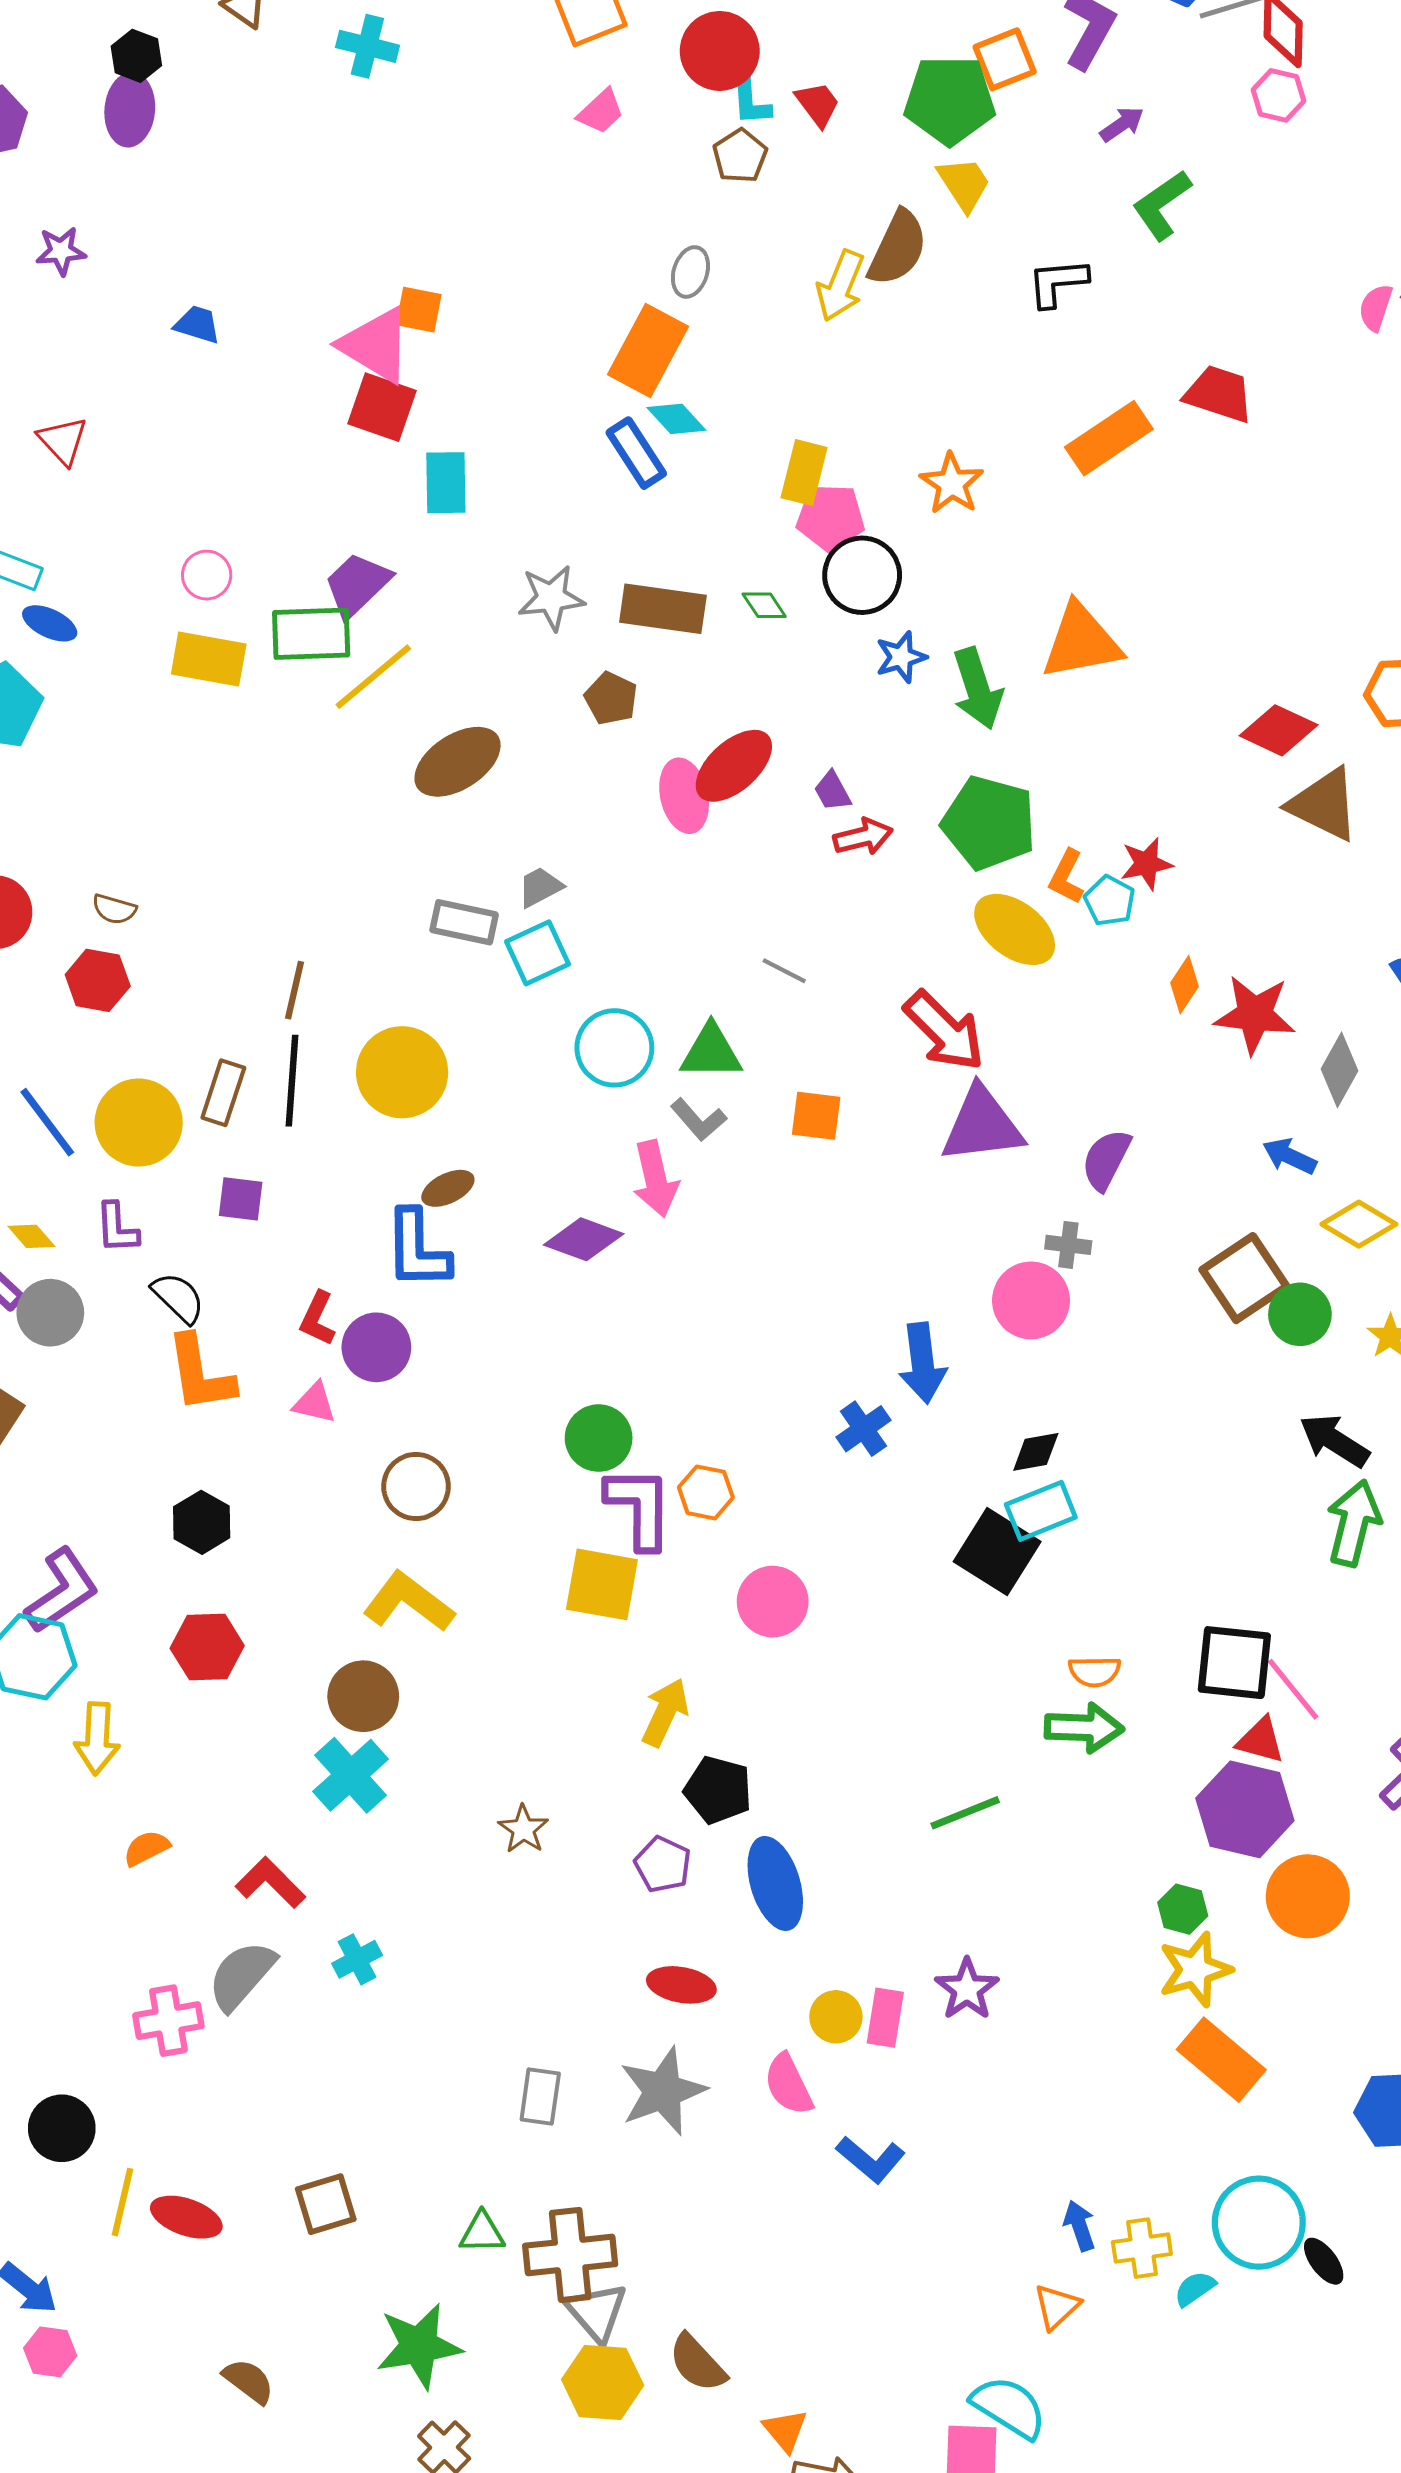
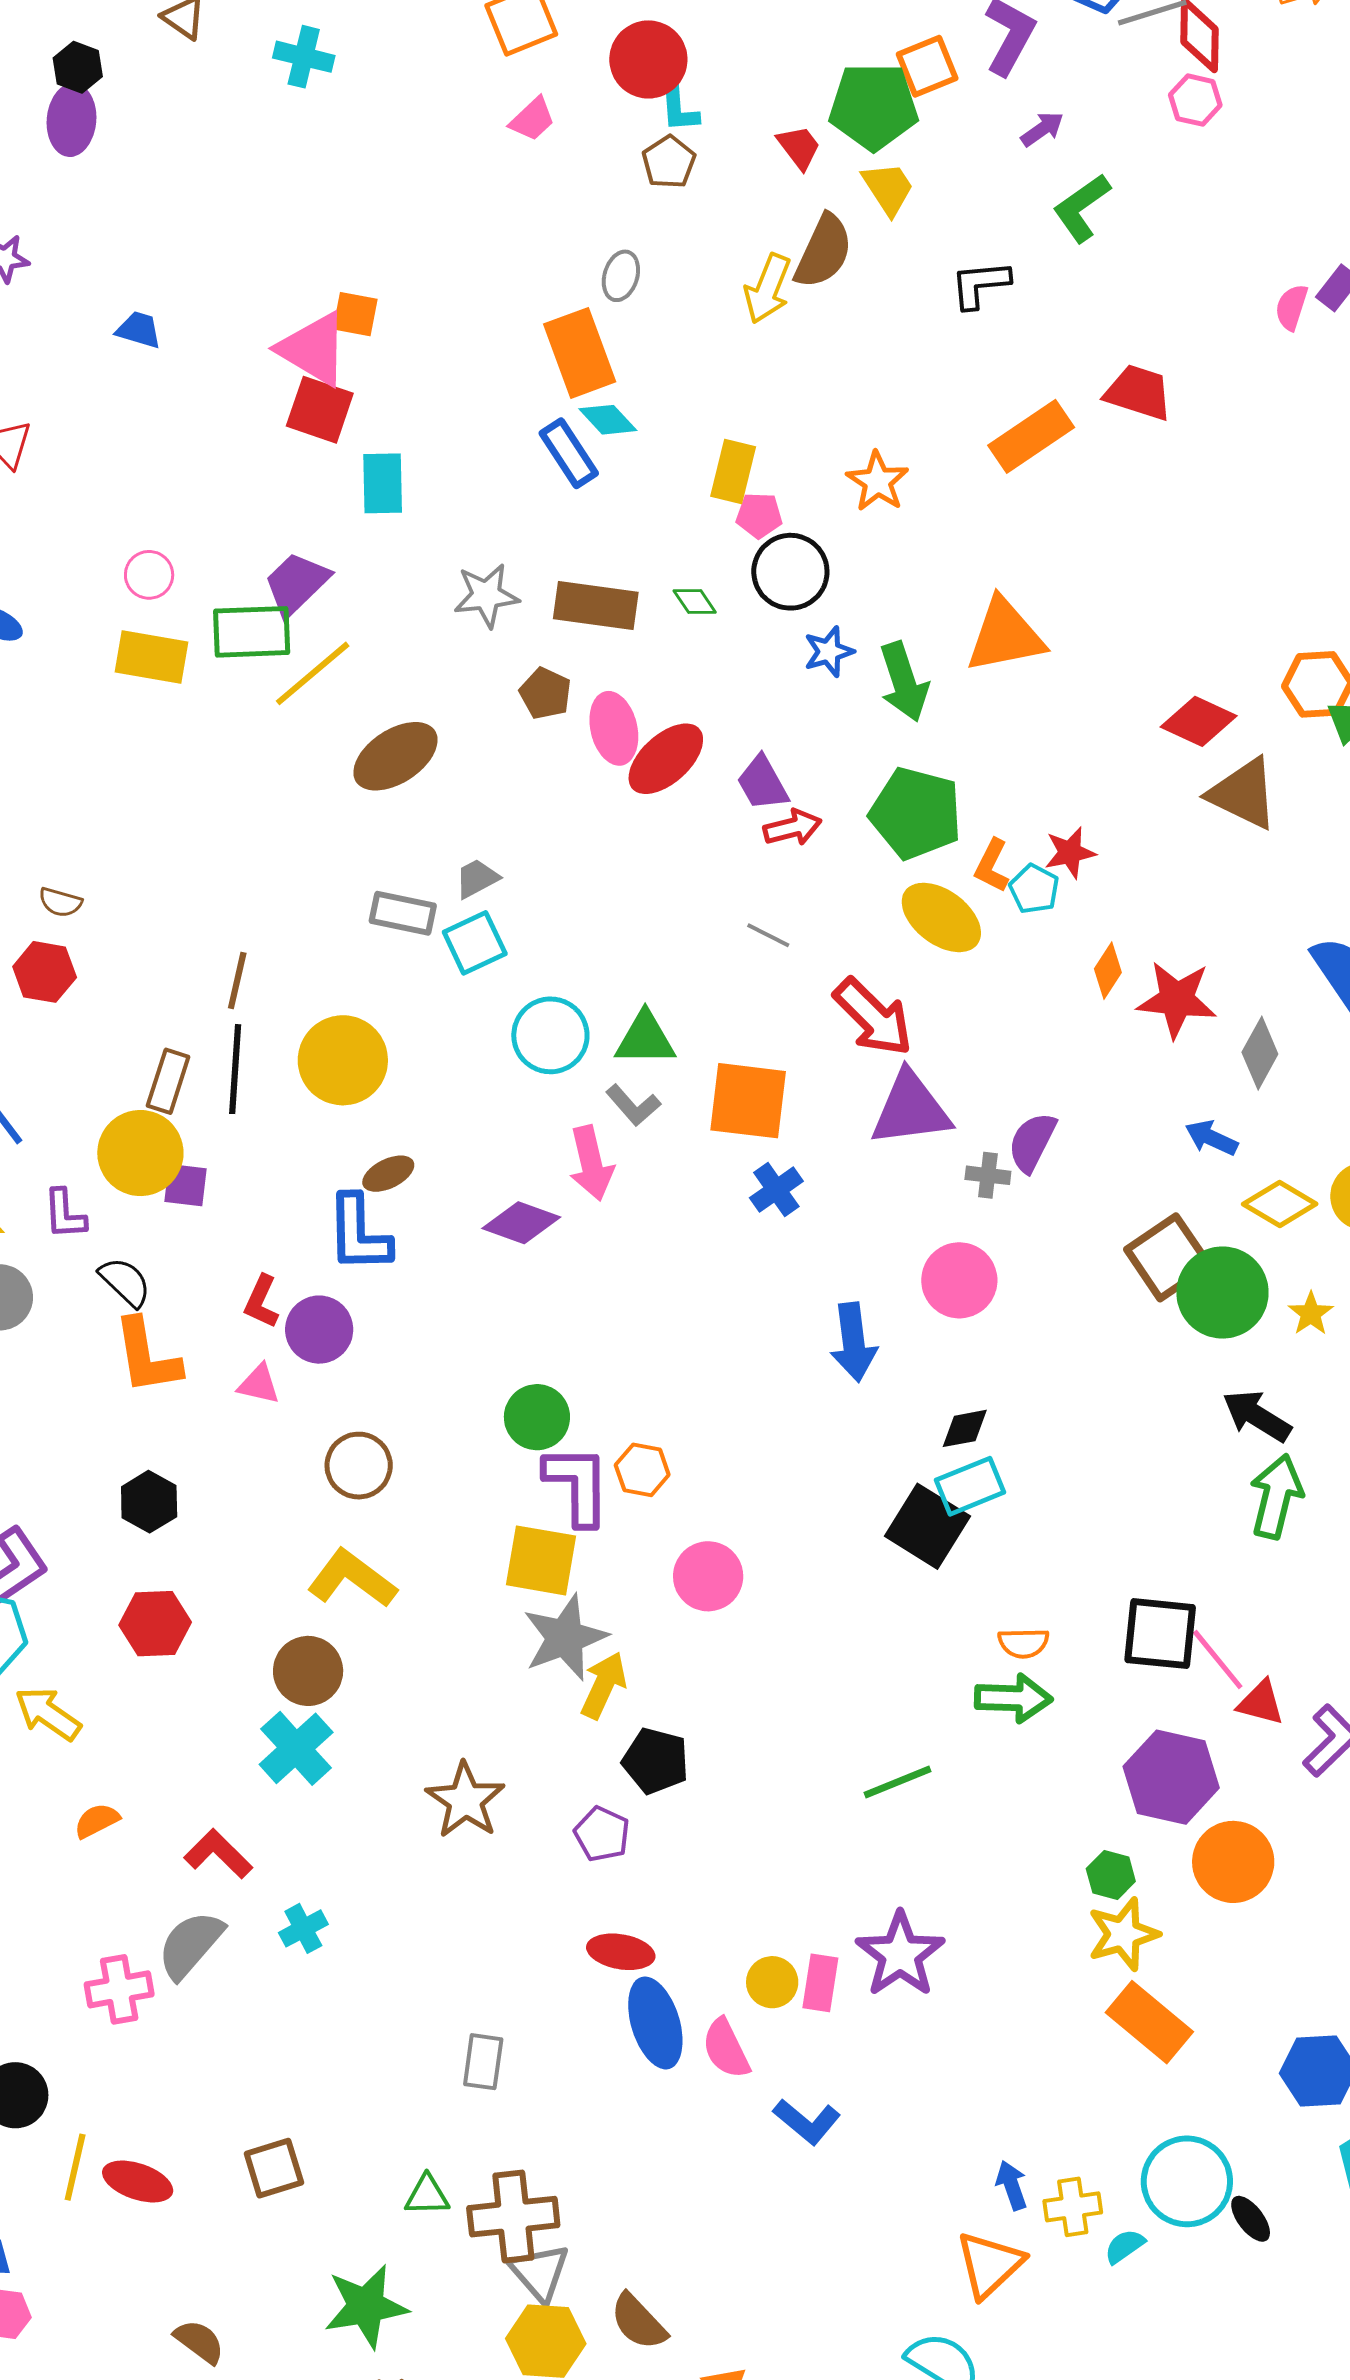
red trapezoid: (818, 104) -> (799, 147), moved
orange rectangle: (648, 350) -> (580, 353), turned -48
pink pentagon: (831, 517) -> (759, 515), size x0.7
purple trapezoid: (832, 791) -> (762, 783), size x1.4
pink ellipse: (684, 796) -> (614, 728), moved
gray line: (784, 971) -> (768, 935), moved
orange square: (816, 1116) -> (748, 1101), size x1.6
yellow circle: (139, 1123) -> (140, 1153), moved
gray cross: (1068, 1245) -> (988, 1175), moved
green circle: (1300, 1314) -> (1223, 1293), size x1.5
blue cross: (863, 1429) -> (776, 1190), moved
yellow arrow: (97, 1739) -> (48, 1714), turned 122
red triangle: (1261, 1740) -> (1261, 1703), moved
brown star: (523, 1829) -> (465, 1800), size x1.6
blue ellipse: (775, 1883) -> (655, 2023), moved
purple star: (967, 1989) -> (900, 1954), size x1.4
gray star: (663, 2091) -> (565, 1638), moved
orange triangle: (1057, 2307) -> (990, 2265), size x1.5

